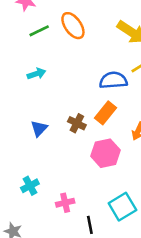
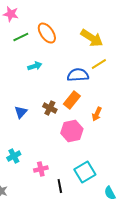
cyan arrow: (36, 74) -> (35, 66), moved

